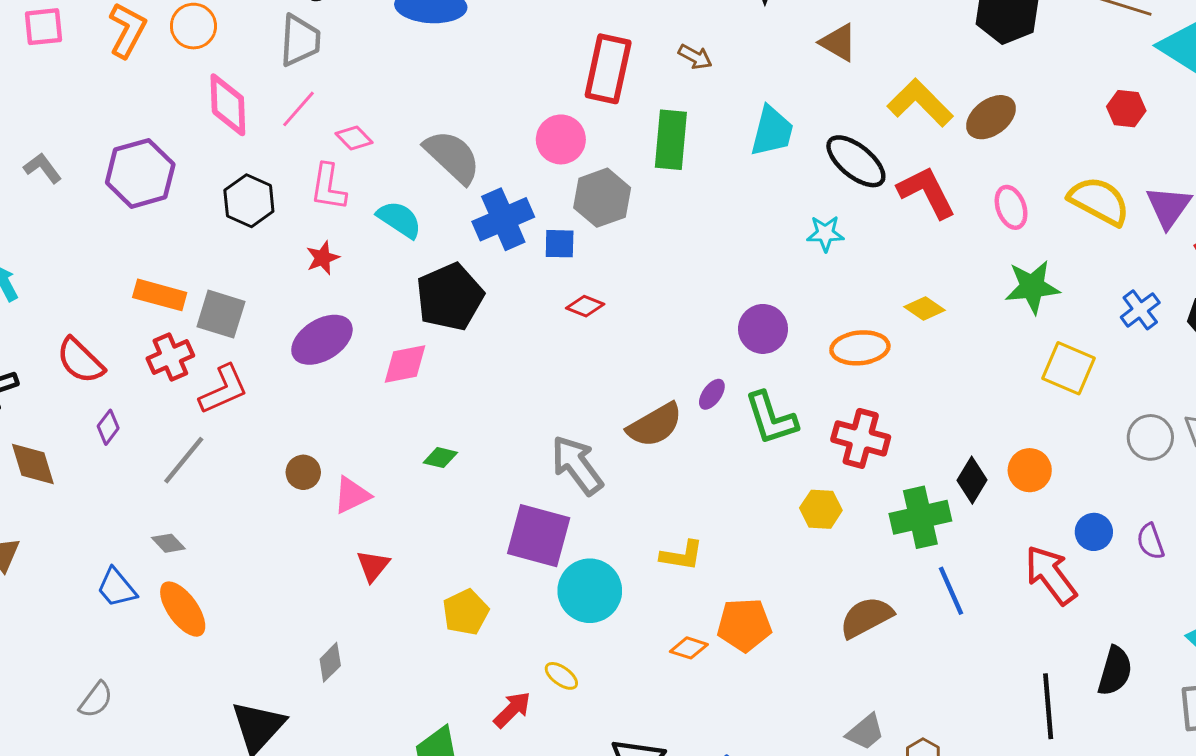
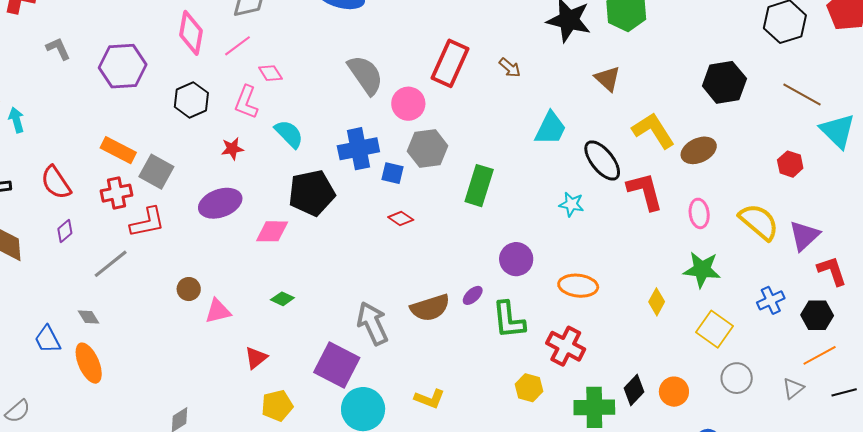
green rectangle: (671, 140) -> (479, 186), moved
gray semicircle: (452, 157) -> (365, 75), moved
yellow diamond: (924, 309) -> (657, 302), moved, turned 72
gray circle: (1150, 437) -> (737, 378), moved
red triangle: (373, 566) -> (256, 358), moved

